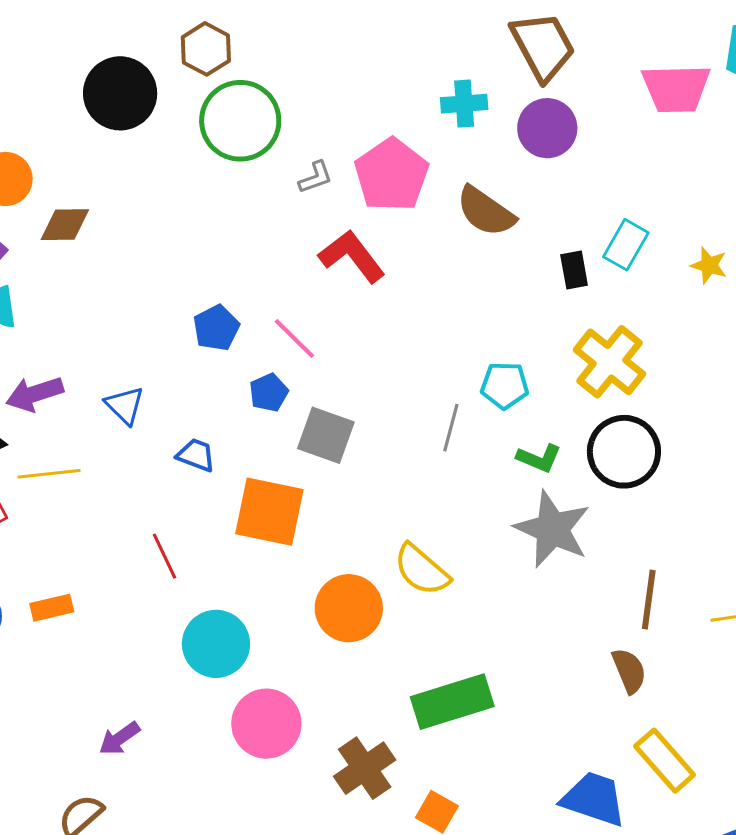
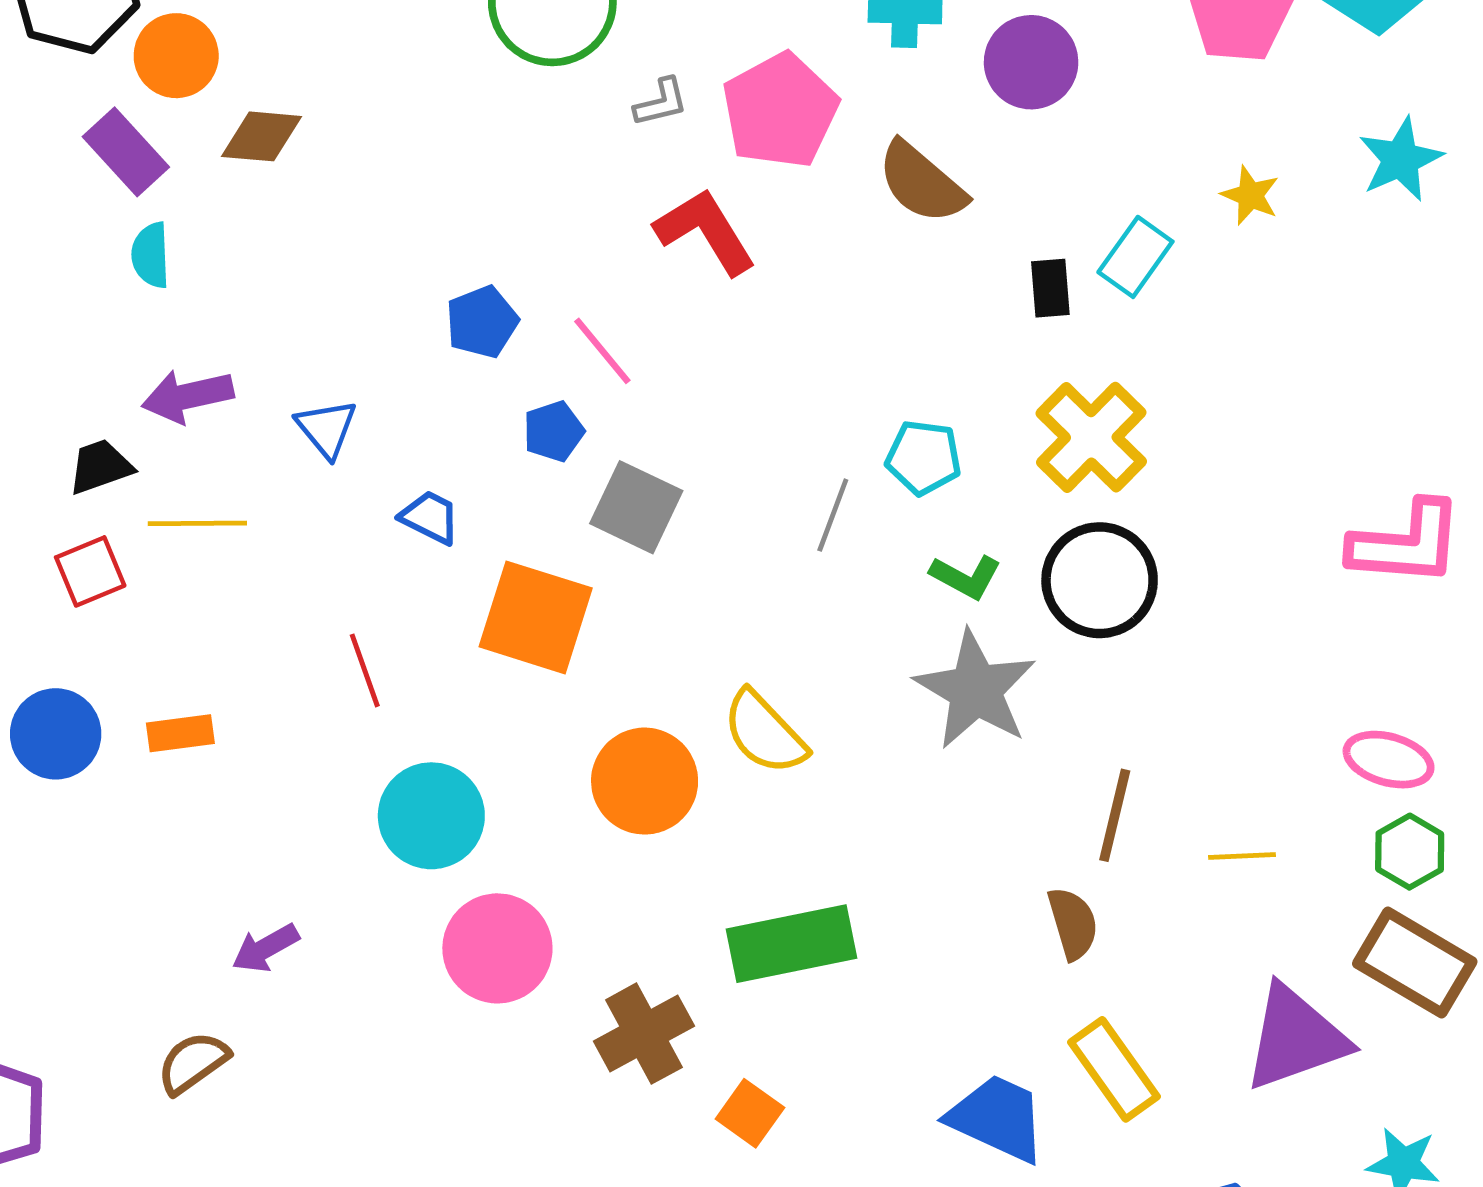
yellow star: (709, 265) -> (1250, 195), moved

